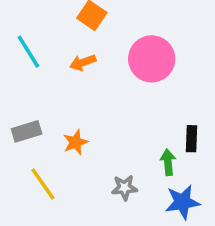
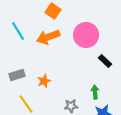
orange arrow: (83, 63) -> (48, 37), size x1.6
black rectangle: (192, 139) -> (105, 61), moved, turned -48

